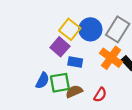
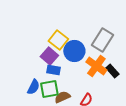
blue circle: (90, 29) -> (74, 51), moved
blue rectangle: (75, 62) -> (53, 70), moved

